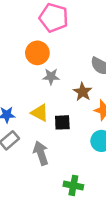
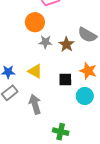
brown star: (83, 92) -> (66, 44), moved
black square: (62, 122) -> (65, 79), moved

